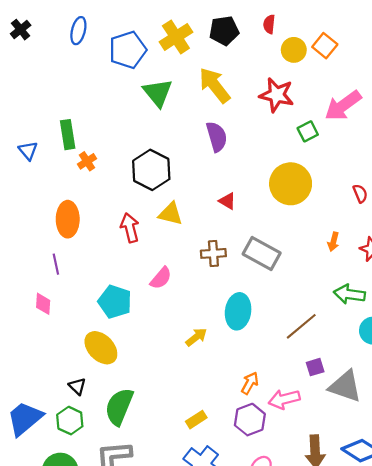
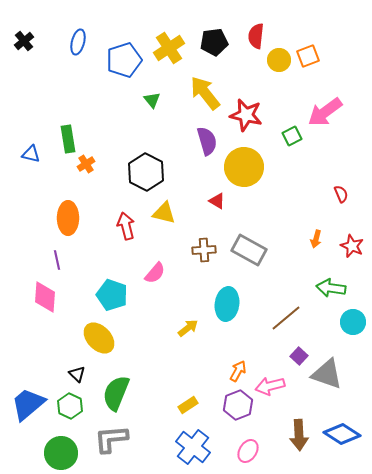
red semicircle: (269, 24) -> (256, 36), size x1.4
orange square: (325, 46) -> (308, 56), turned 30
green triangle: (158, 93) -> (152, 100), size x0.6
red star: (277, 95) -> (246, 115), moved
blue triangle: (28, 151) -> (31, 154), turned -36
yellow circle: (291, 184) -> (244, 167), moved
pink diamond: (43, 304) -> (45, 297), size x1.5
purple square: (315, 367) -> (299, 356), turned -30

